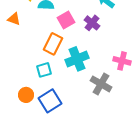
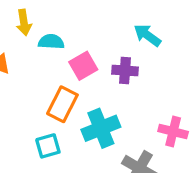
purple cross: (92, 23) -> (125, 71), turned -35

